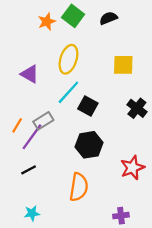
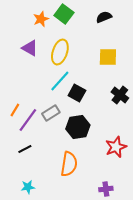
black semicircle: (108, 18) -> (104, 17), moved
purple triangle: (30, 74) -> (30, 48), moved
gray rectangle: (43, 121) -> (51, 113), moved

